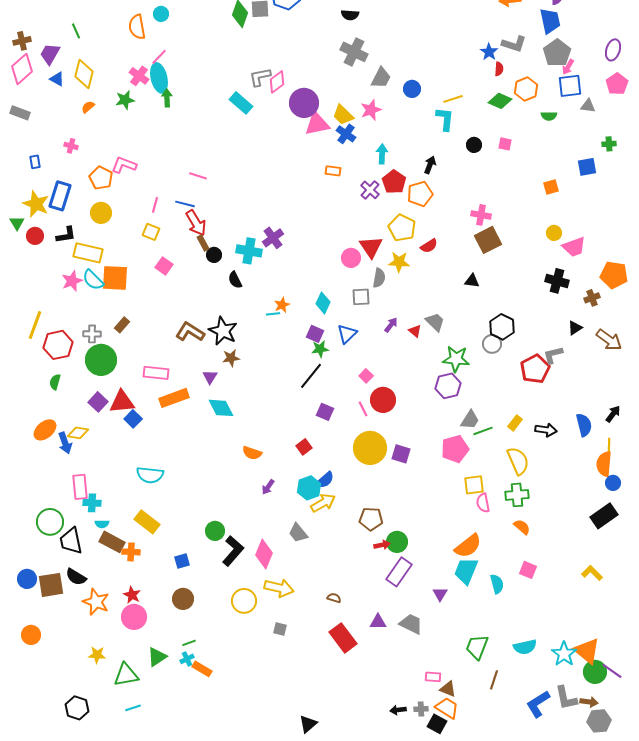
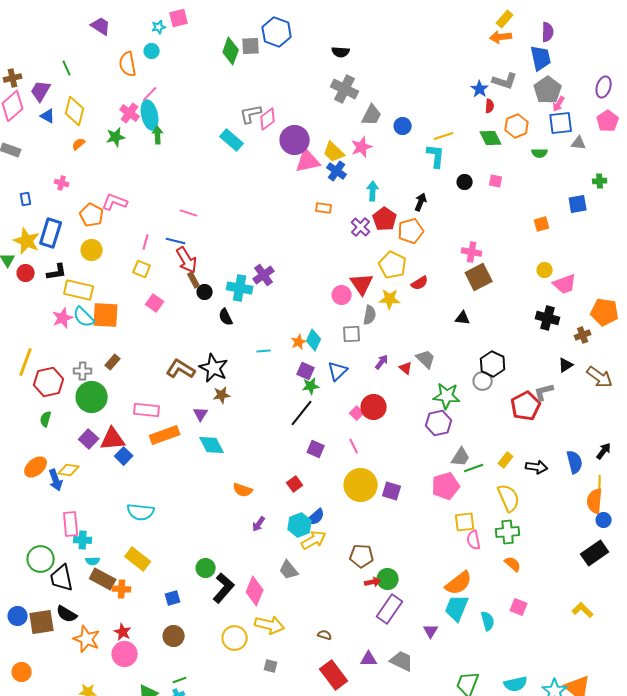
green diamond: (500, 101) -> (491, 138), turned 40
orange star: (282, 305) -> (299, 342), moved
red circle: (383, 400) -> (374, 407), moved

